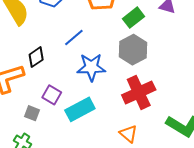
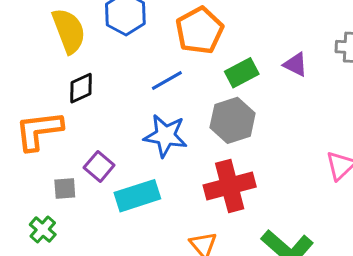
blue line: (74, 37) -> (167, 81), moved
black diamond: (36, 57) -> (81, 88), moved
gray square: (32, 113) -> (65, 188), turned -35

